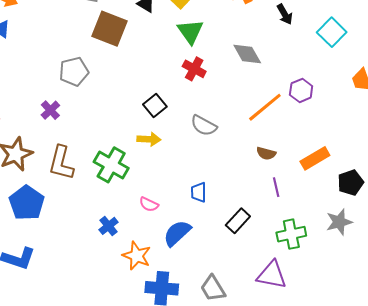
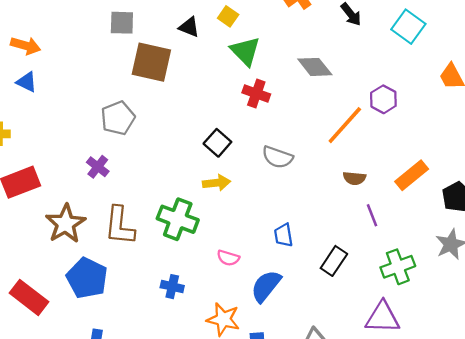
blue cross: (108, 226) -> (172, 287), moved, turned -30

